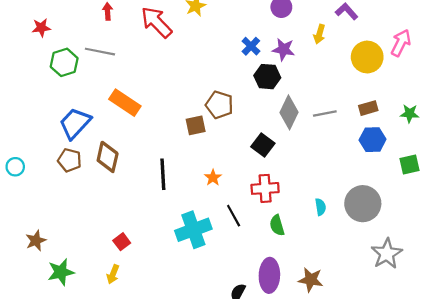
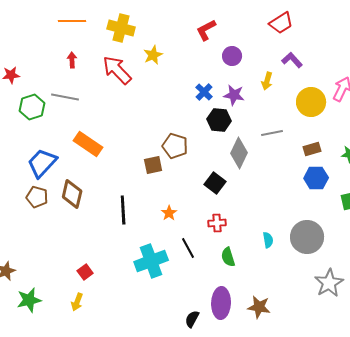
gray line: (325, 113) -> (272, 133), moved
red cross: (265, 188) -> (217, 223), size x0.7

